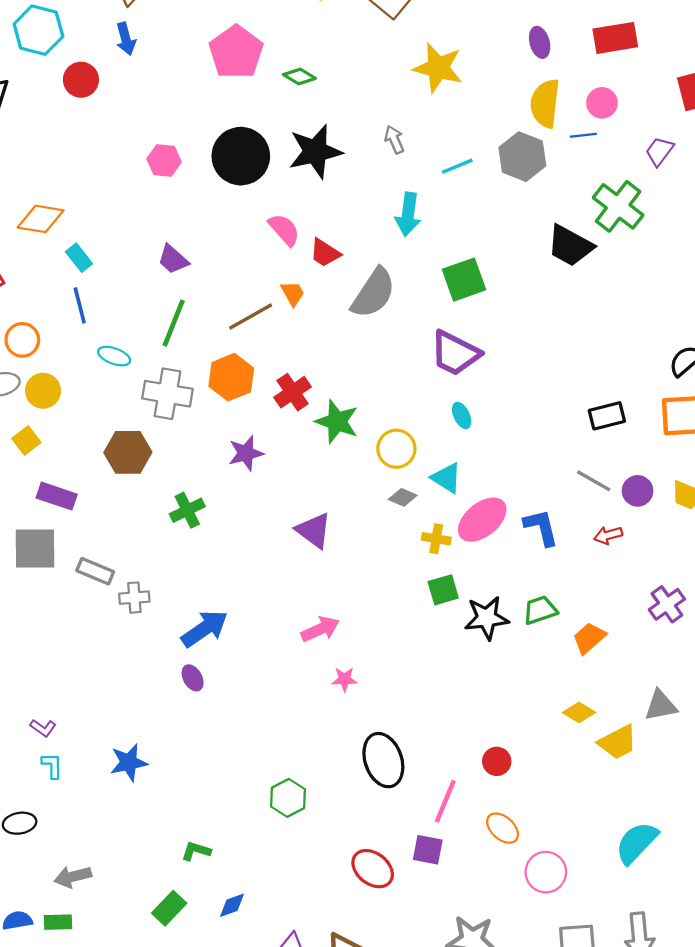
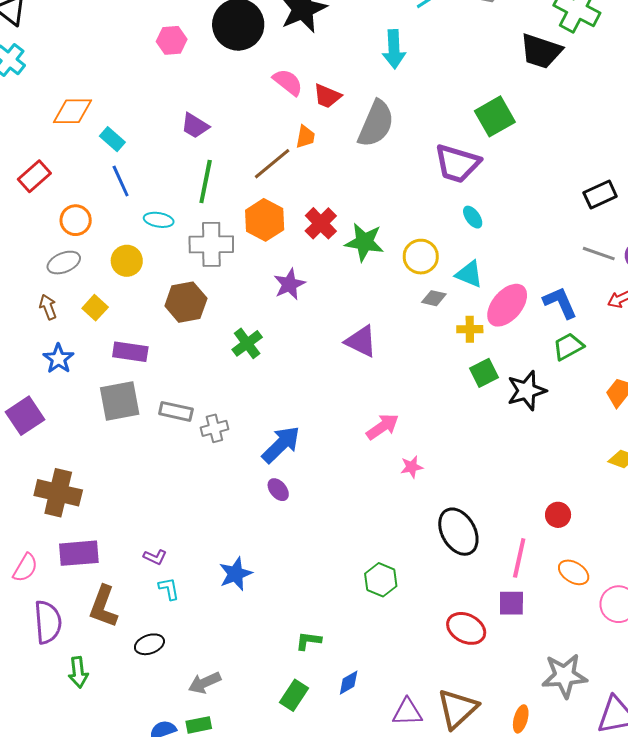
green square: (464, 280) -> (495, 116), moved
orange trapezoid: (293, 293) -> (305, 137), turned 50
yellow circle: (43, 391) -> (127, 261), moved
green trapezoid: (540, 610) -> (568, 346), moved

